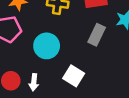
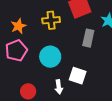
white arrow: (34, 82) -> (59, 87), moved

